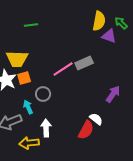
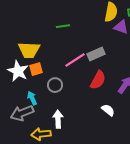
green line: (31, 25) -> (63, 26), moved
cyan arrow: (28, 107) -> (32, 98), moved
red semicircle: (86, 130) -> (98, 80), moved

